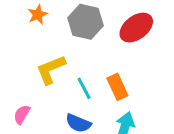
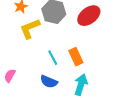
yellow L-shape: (51, 70) -> (30, 29), moved

